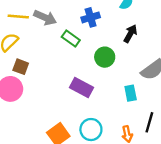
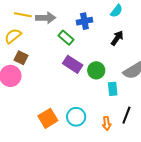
gray arrow: (45, 18) -> (46, 18), turned -30
green circle: (105, 57) -> (96, 70), moved
purple rectangle: (81, 88) -> (73, 64), moved

